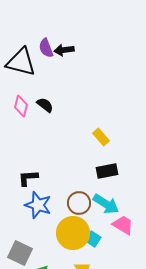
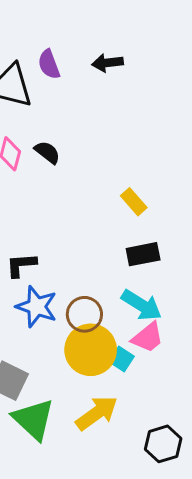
black arrow: (64, 50) -> (108, 63), moved
brown circle: (79, 203) -> (84, 314), moved
pink trapezoid: (123, 225) -> (148, 337), moved, turned 110

